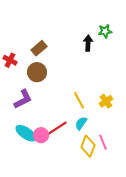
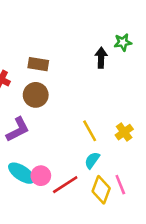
brown rectangle: (39, 48) -> (38, 64), turned 49
red line: (57, 128) -> (65, 185), moved

